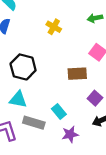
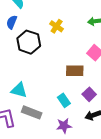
black hexagon: (23, 67) -> (29, 42), moved
cyan rectangle: (59, 112) -> (64, 100), moved

